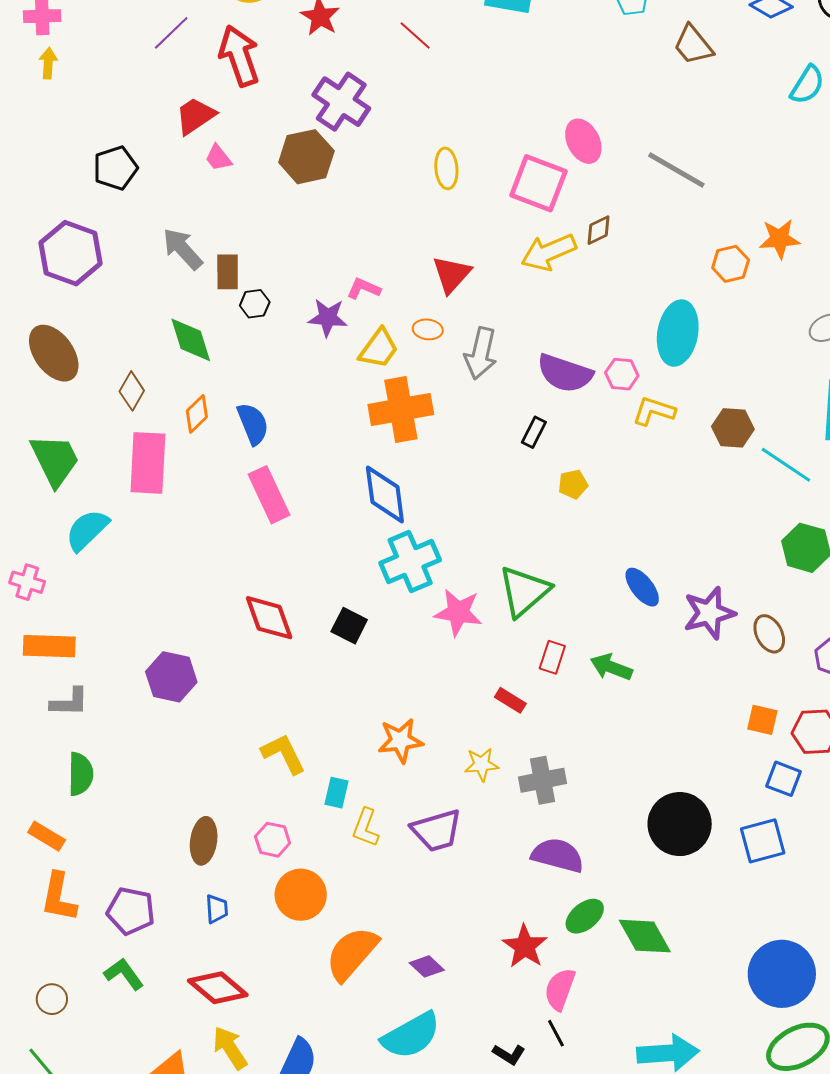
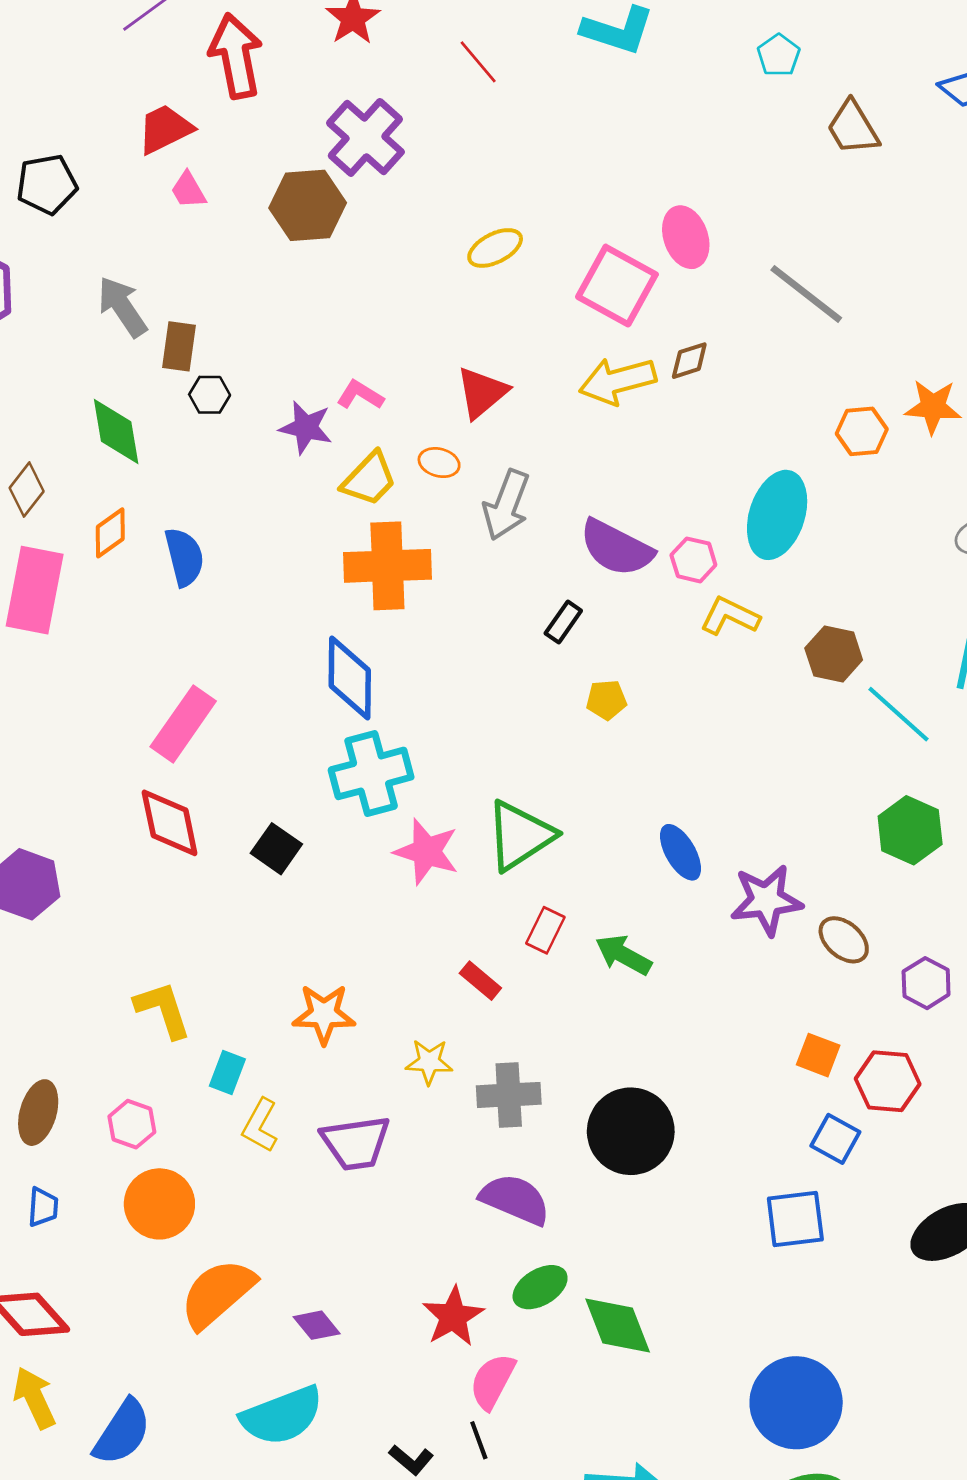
yellow ellipse: (446, 168) -> (495, 248), turned 60
pink rectangle: (269, 495) -> (183, 724), moved, turned 52
brown ellipse: (769, 634) -> (844, 940), turned -30
black circle: (680, 824) -> (631, 1131), moved

